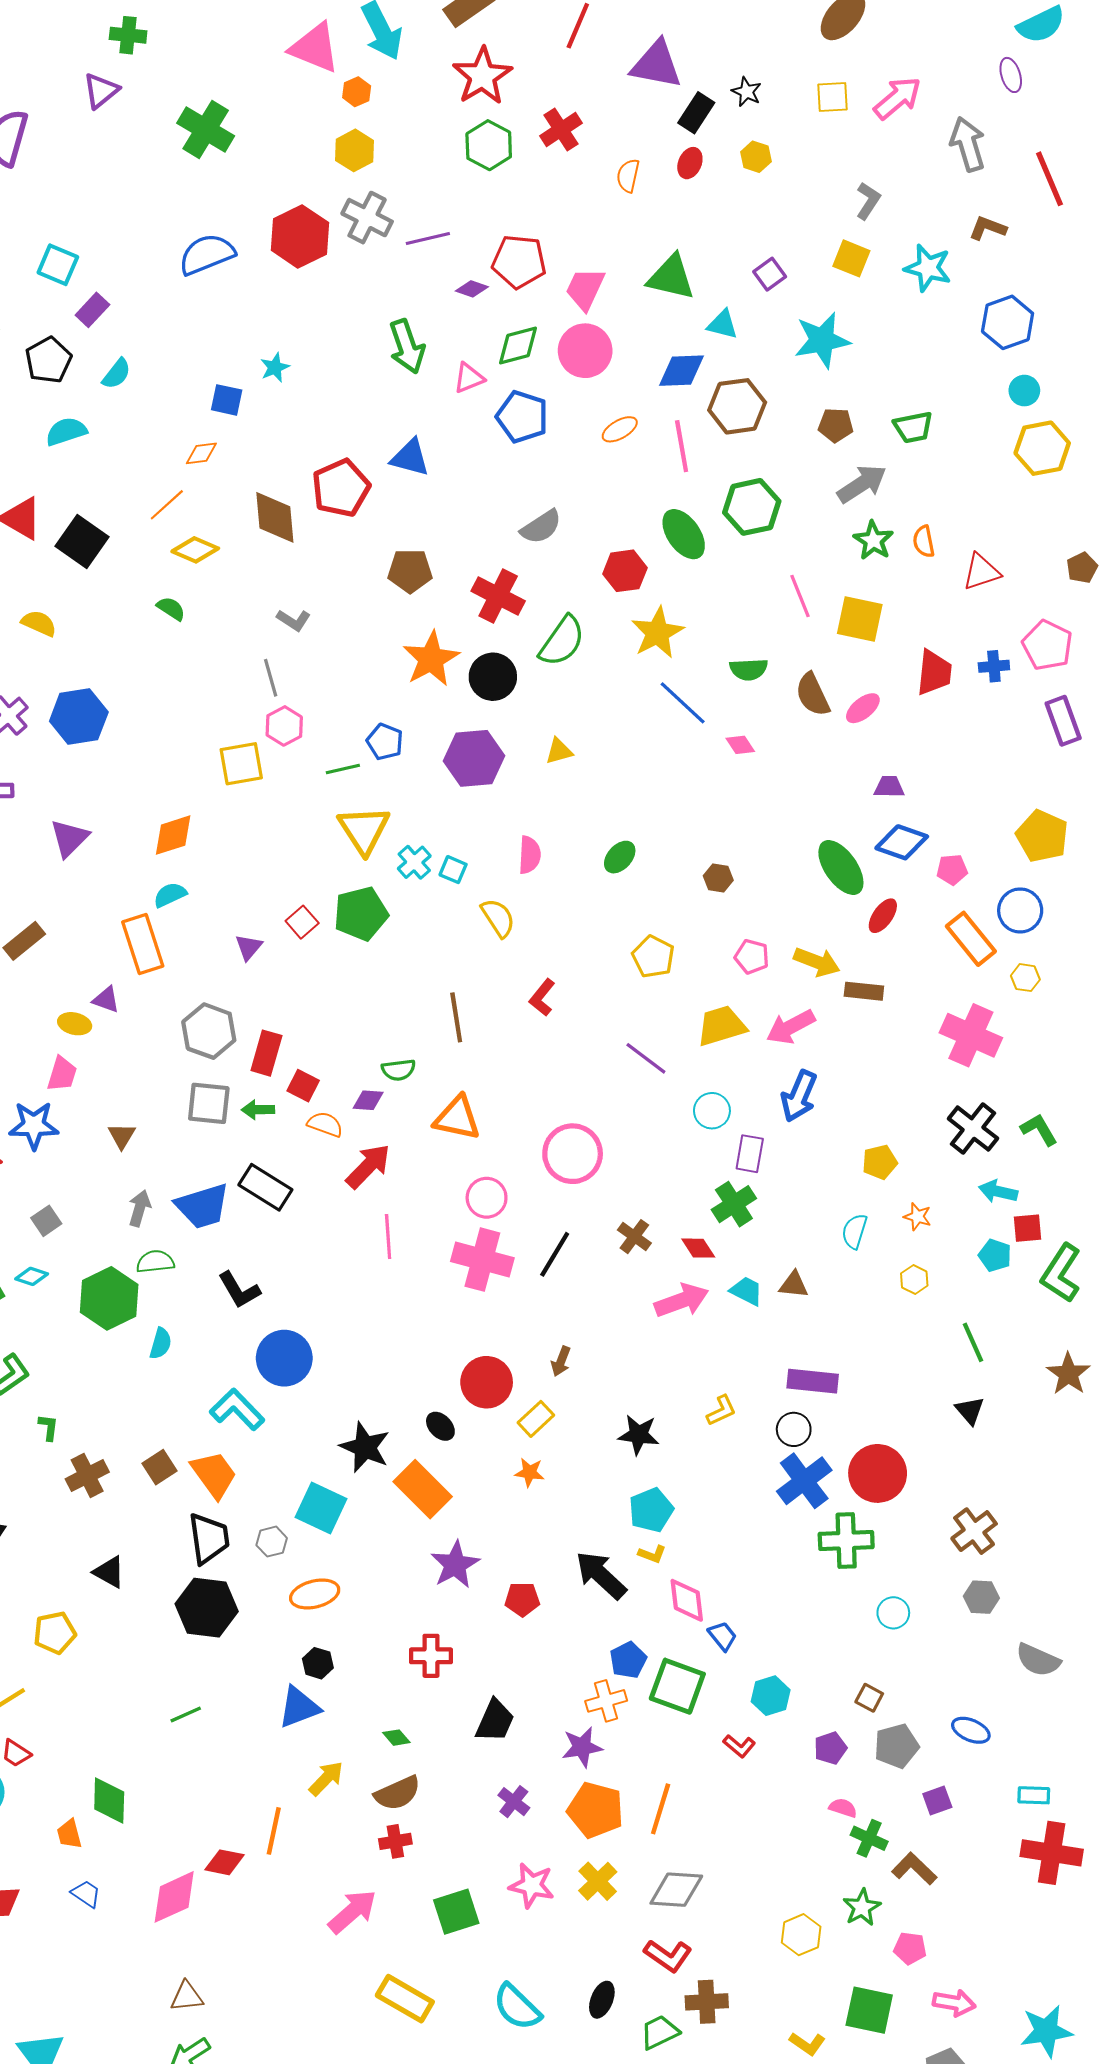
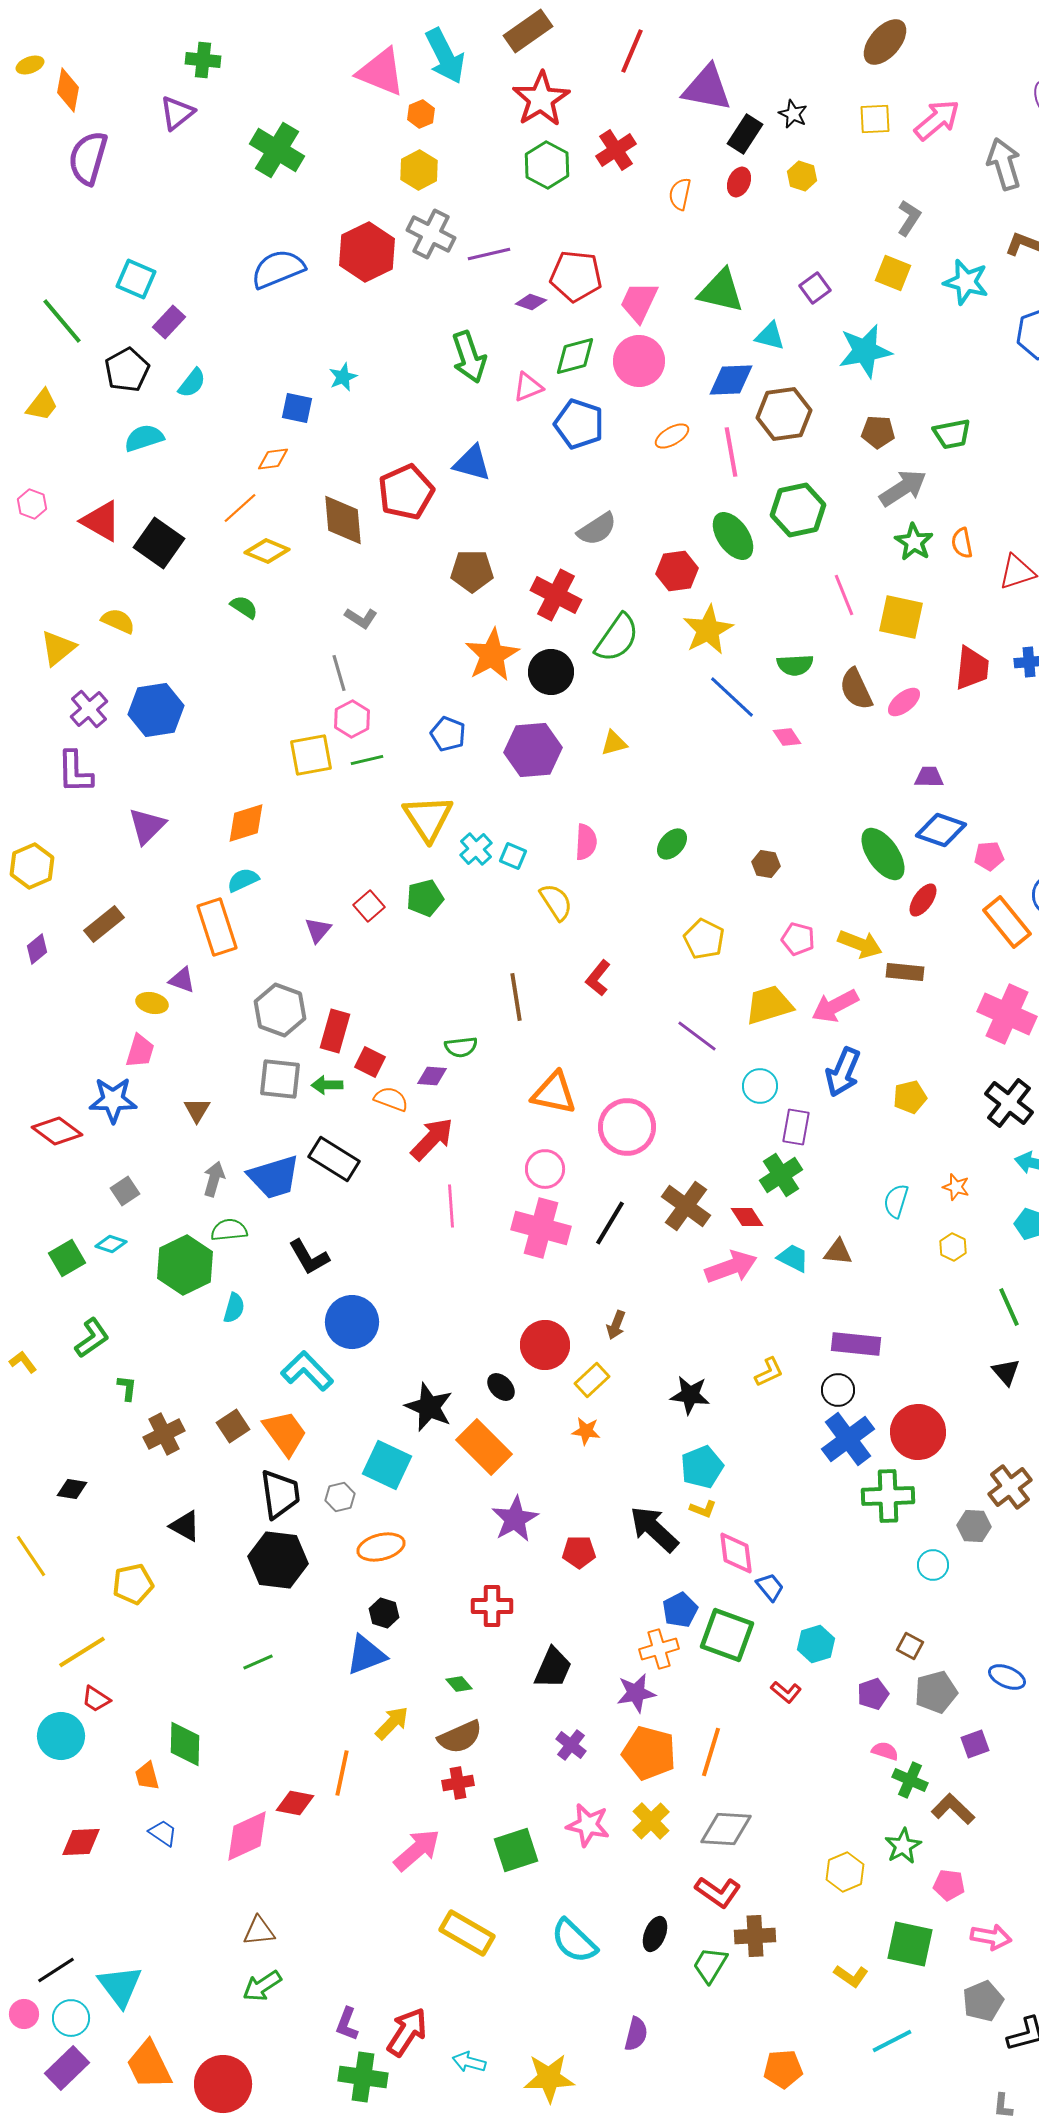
green line: (343, 769) -> (367, 760), moved
green pentagon: (361, 914) -> (425, 898), size x0.7
orange triangle: (457, 1118) -> (554, 1093), moved
yellow pentagon: (880, 1162) -> (910, 1097), moved
brown cross: (634, 1237) -> (686, 1206), size x1.5
gray hexagon: (981, 1597) -> (974, 1526), moved
green trapezoid: (660, 2032) -> (710, 1965), turned -33

